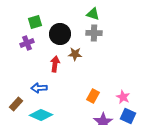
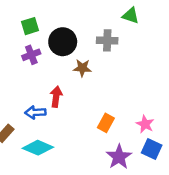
green triangle: (93, 14) -> (131, 16), moved
purple cross: (27, 43) -> (31, 55), moved
red arrow: (55, 64) -> (56, 97), moved

